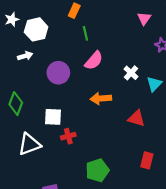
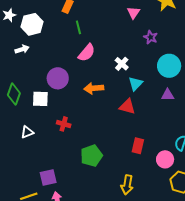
purple circle: (58, 73) -> (58, 78), moved
cyan triangle: (154, 84) -> (135, 84), moved
white square: (53, 117) -> (40, 99), moved
red cross: (68, 136) -> (64, 124), turned 32
white triangle: (29, 144) -> (27, 132), size x0.6

